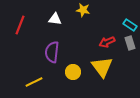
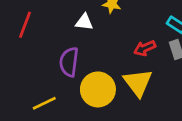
white triangle: (55, 19) -> (84, 22), moved
yellow circle: (73, 72) -> (98, 89), size x1.6

